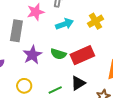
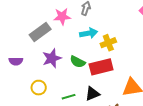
yellow cross: (96, 21) -> (108, 43), moved
gray rectangle: (16, 31) -> (40, 32), turned 35

